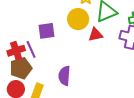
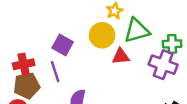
purple square: (46, 31) -> (63, 45), turned 30
purple line: (31, 49) -> (55, 72), moved

